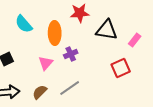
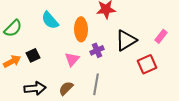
black triangle: (107, 30) -> (126, 40), moved, turned -40
gray line: (70, 88) -> (96, 84), turned -45

